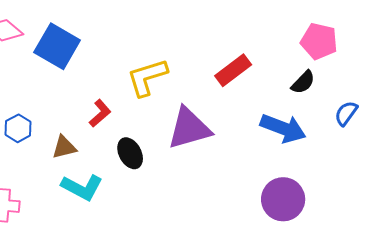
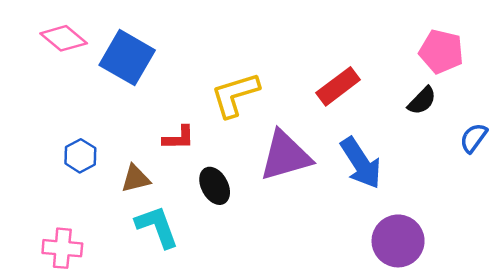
red L-shape: (100, 113) -> (179, 138), turned 40
blue arrow: (283, 128) -> (361, 163), moved, turned 36
cyan L-shape: (82, 187) -> (157, 227), turned -138

